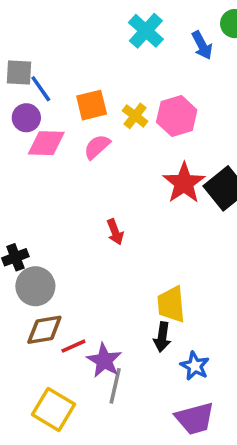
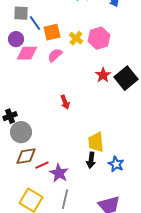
gray square: (19, 72) -> (21, 13), moved
blue line: (41, 89) -> (35, 23), moved
red star: (184, 183) -> (103, 75), size x0.7
blue star: (195, 366) -> (116, 164), moved
gray line: (115, 386) -> (65, 199), moved

